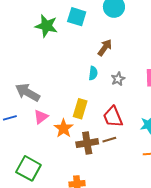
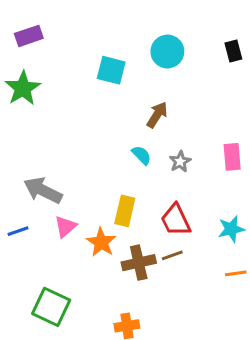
green star: (46, 26) -> (23, 88), moved, turned 30
cyan semicircle: (93, 73) -> (141, 155), turned -48

